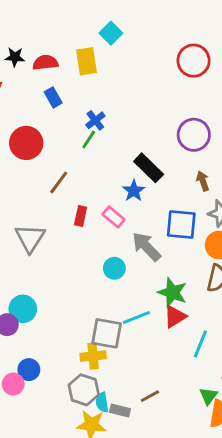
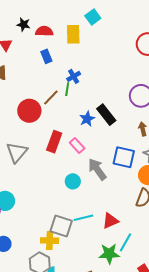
green line: (89, 140) -> (67, 89), turned -32
red circle: (26, 143) -> (29, 111), moved
brown line: (59, 183) -> (51, 98), moved
blue star: (134, 191) -> (87, 119), moved
red rectangle: (81, 216) -> (54, 142), size x1.5
green star: (172, 292) -> (109, 254), moved, turned -30

